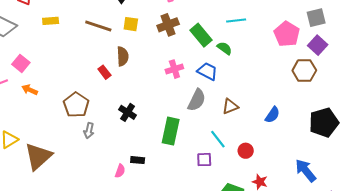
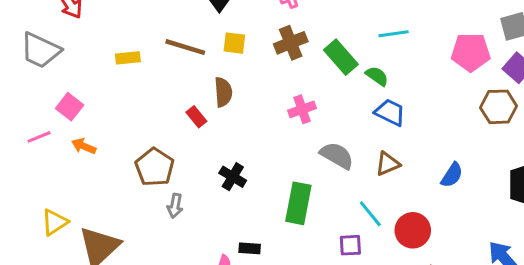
yellow rectangle: (51, 21) -> (128, 58), moved
pink pentagon: (287, 34) -> (471, 52), turned -30
blue trapezoid: (207, 71) -> (390, 112), moved
gray semicircle: (197, 100) -> (337, 156), turned -85
red circle: (246, 151) -> (413, 230), size x1.5

